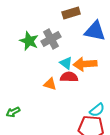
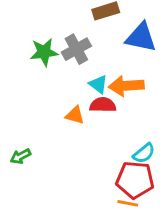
green star: (29, 41) -> (44, 52), turned -30

